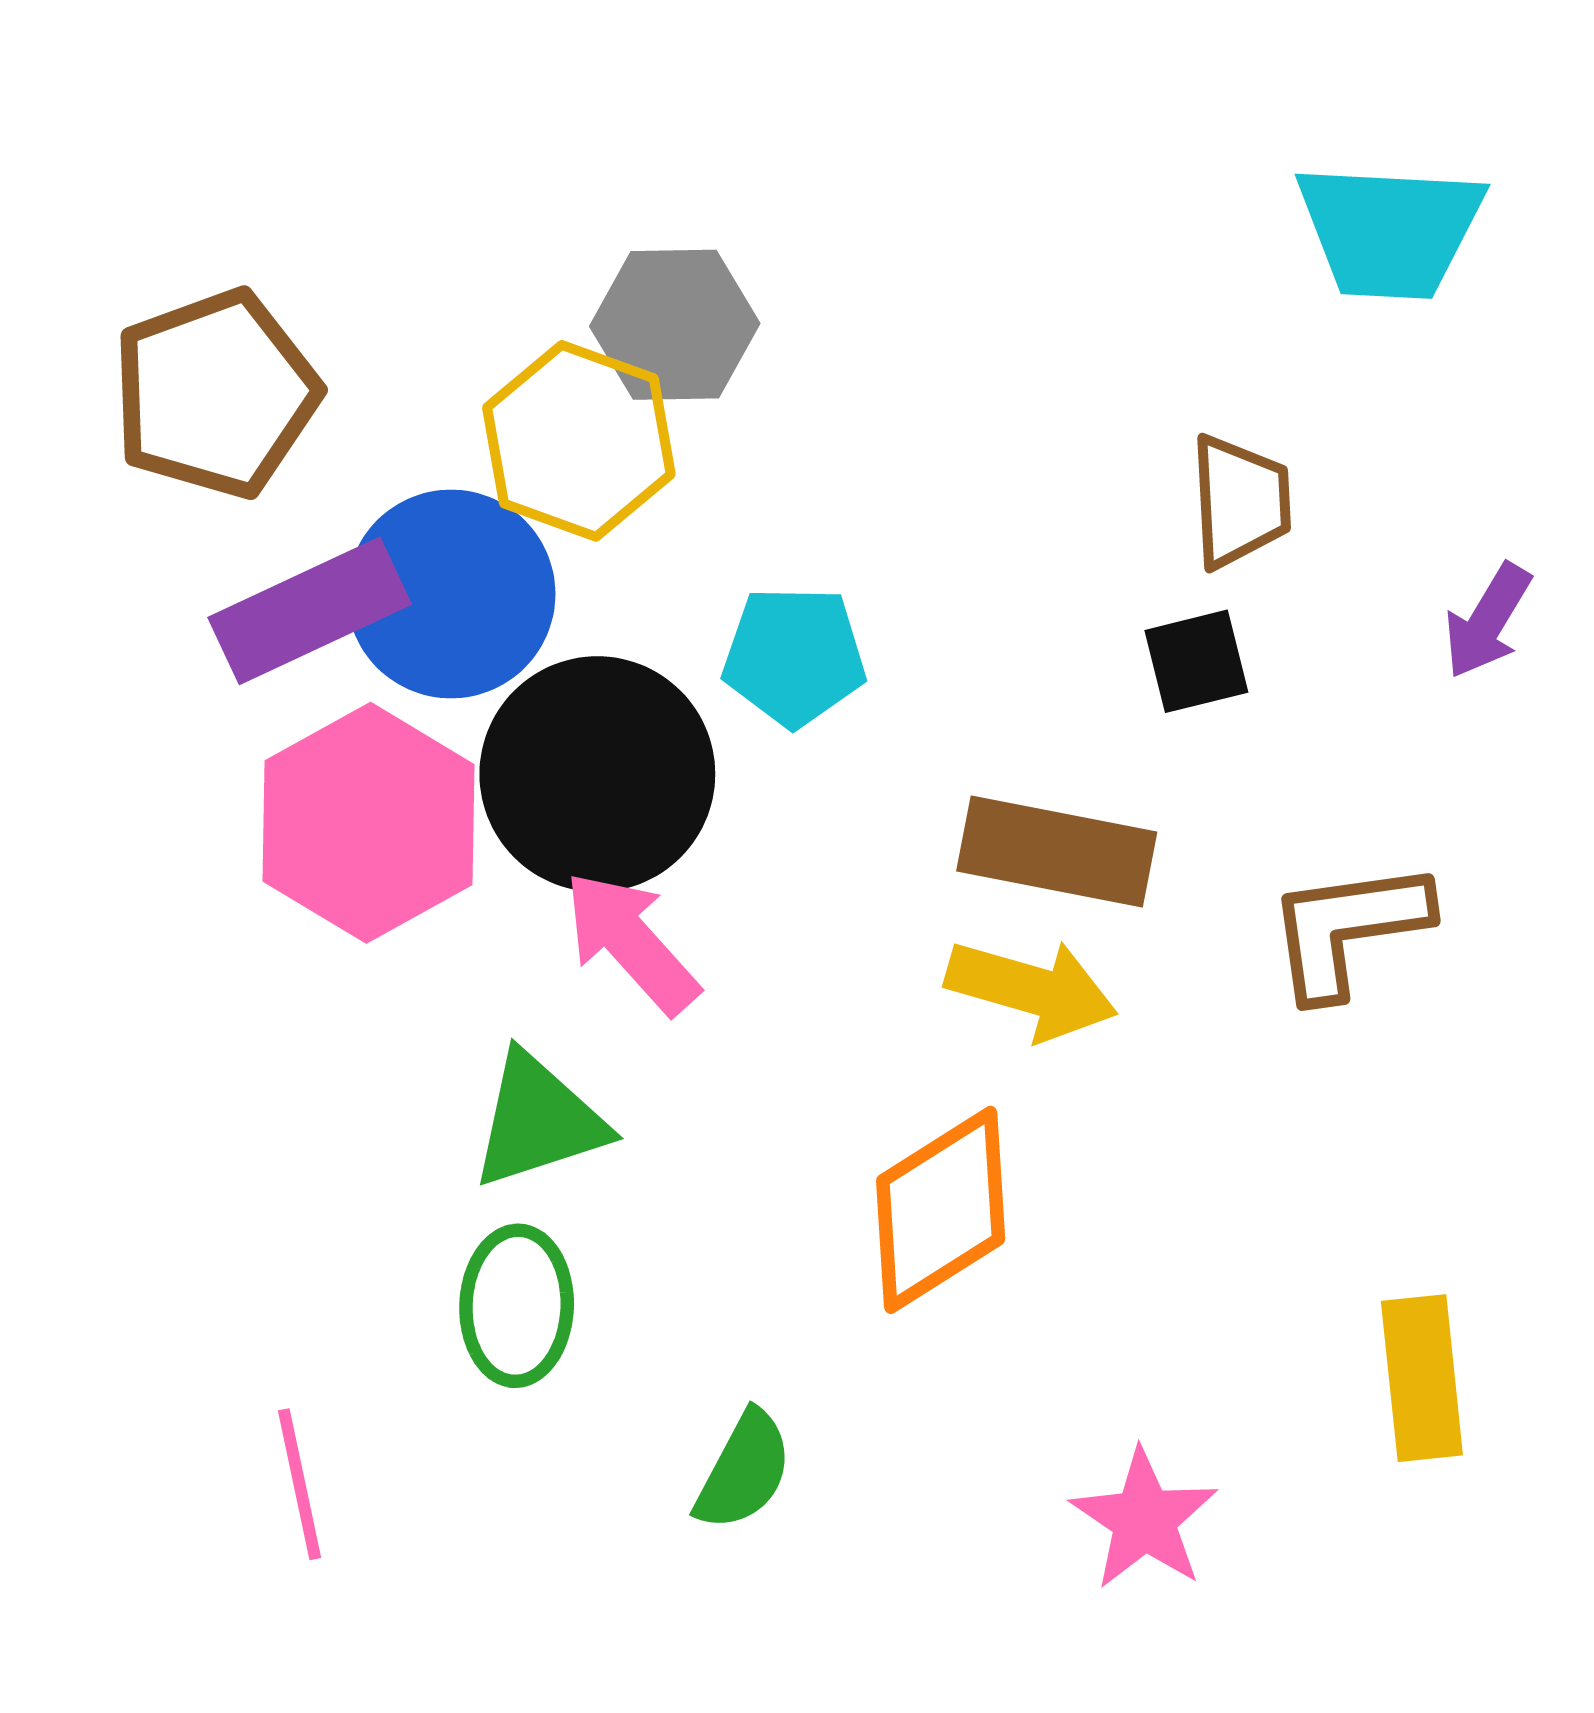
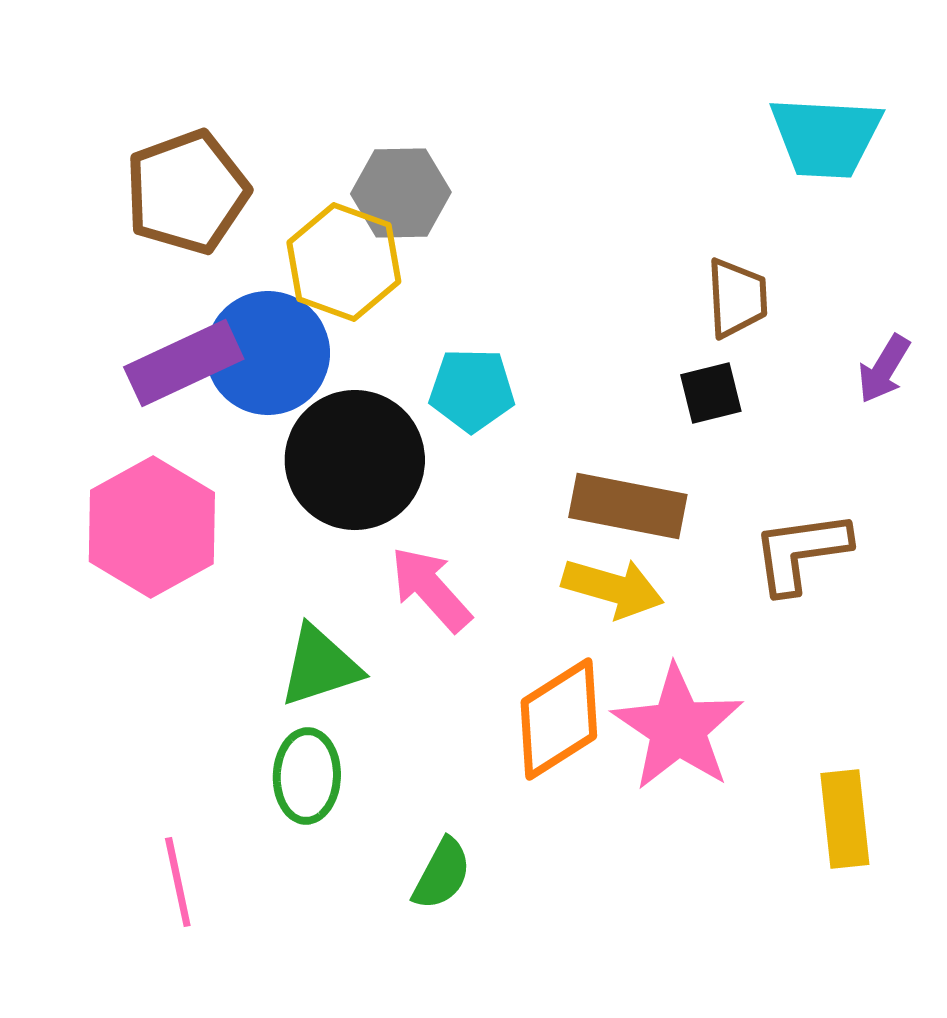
brown pentagon: (215, 394) -> (187, 192), moved
pink hexagon: (369, 823) -> (152, 527), moved
pink arrow: (631, 942) -> (431, 589), moved
pink star: (1144, 1519) -> (678, 728), moved, size x1.5

